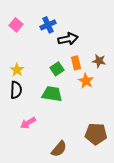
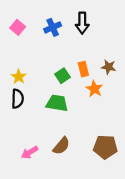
black arrow: (68, 39) -> (82, 23), moved, turned 102
pink arrow: (28, 123) -> (30, 152), moved
brown semicircle: (59, 149) -> (61, 146), moved

